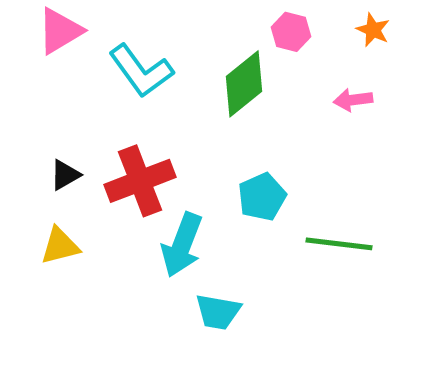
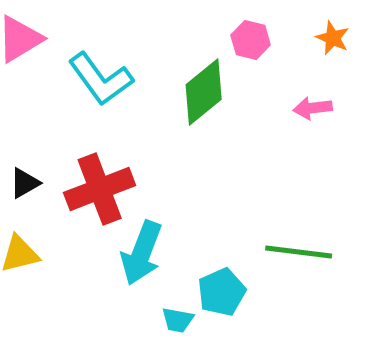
cyan pentagon: (262, 197) -> (222, 292), moved
cyan trapezoid: (218, 312) -> (178, 320), size x0.7

